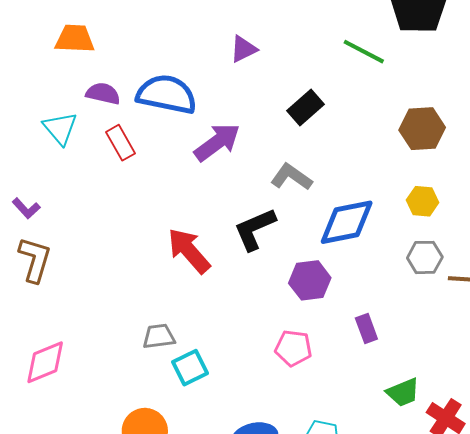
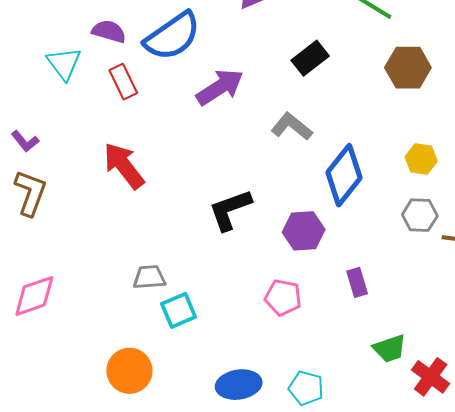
blue semicircle: (167, 94) -> (172, 36), turned 130
brown hexagon: (422, 129) -> (408, 68), moved
blue diamond: (347, 222) -> (344, 175), turned -44
black L-shape: (255, 229) -> (230, 210), moved
red arrow: (189, 251) -> (124, 166), moved

